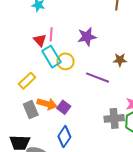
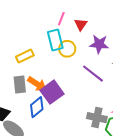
purple star: (87, 37) -> (99, 44), moved
red triangle: (40, 40) -> (81, 24), moved
purple square: (64, 107) -> (52, 92), size x1.6
blue diamond: (64, 137) -> (37, 107), moved

